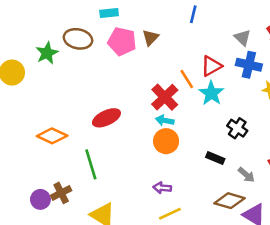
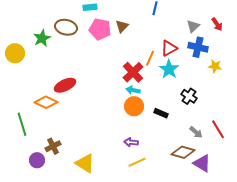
gray triangle: (242, 38) -> (193, 26), turned 32
orange line: (187, 79) -> (150, 58), turned 56
red ellipse: (106, 118) -> (65, 85), moved
black rectangle: (215, 158) -> (161, 113), moved
green line: (91, 164) -> (22, 124), moved
purple circle: (40, 199) -> (37, 160), moved

